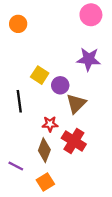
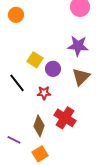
black line: (19, 101) -> (17, 83), turned -30
brown triangle: (76, 104) -> (81, 77), moved
red star: (50, 124) -> (44, 93), moved

